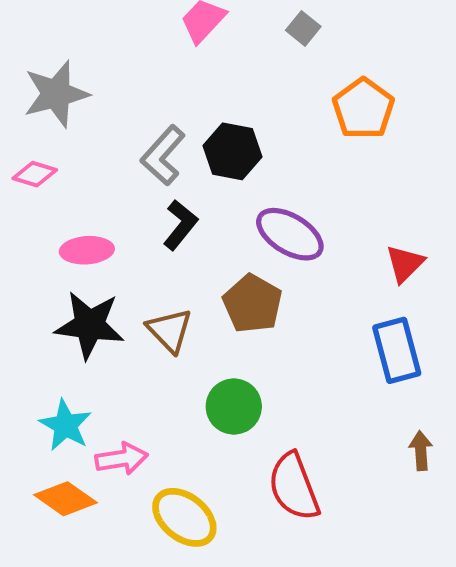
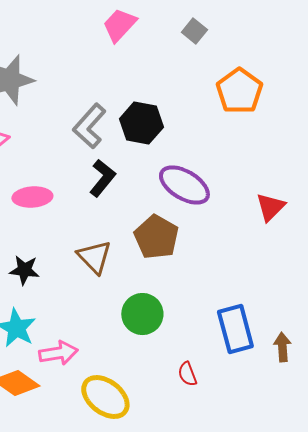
black star: (90, 325) -> (24, 270), moved, size x0.6
blue rectangle: (397, 350) -> (235, 329), moved
red semicircle: (294, 487) -> (187, 374), size x0.5

